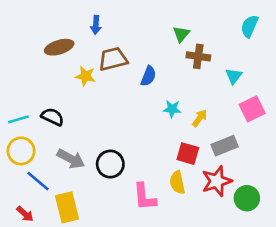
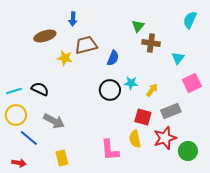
black circle: (110, 164) -> (110, 90), moved
yellow rectangle: (67, 207) -> (62, 158), moved, size x0.7
red arrow: (25, 214) -> (19, 163), turned -32

